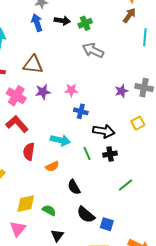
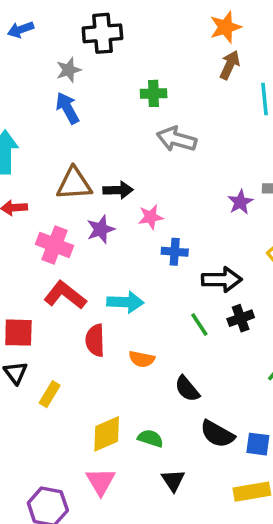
black arrow: (62, 21) -> (118, 190), moved
green cross: (85, 23) -> (154, 93), turned 32
cyan arrow: (60, 140) -> (125, 302), moved
orange semicircle: (52, 166) -> (142, 359), turned 48

